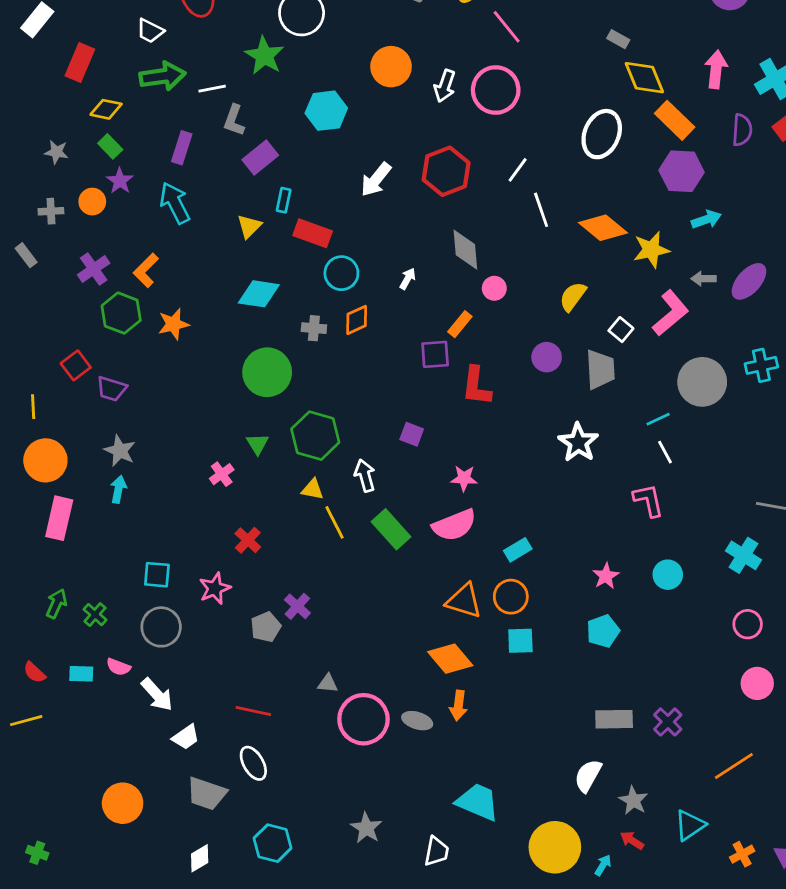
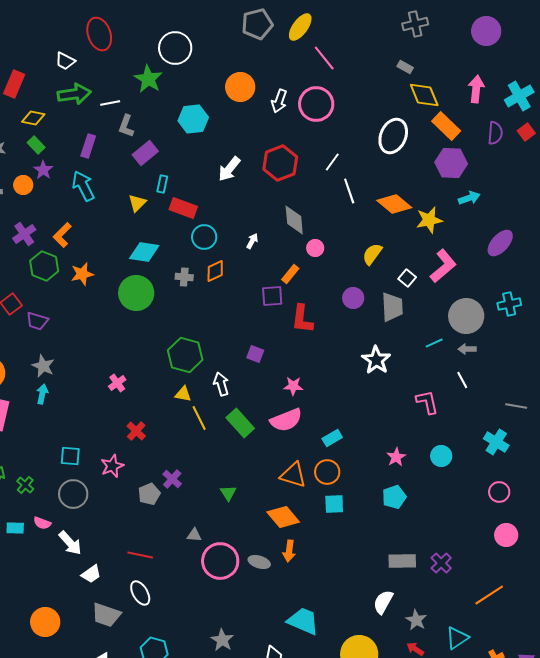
gray arrow: (704, 279) -> (467, 349), moved
green circle: (267, 372) -> (136, 293), moved
green triangle: (257, 444) -> (228, 493), moved
white line: (665, 452) -> (462, 380), moved

